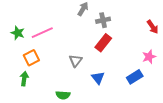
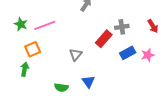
gray cross: (103, 20) -> (122, 27), moved
blue rectangle: (135, 77) -> (128, 53), moved
blue triangle: (98, 78) -> (88, 82), moved

